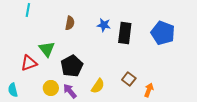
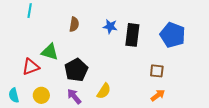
green triangle: (47, 49) -> (50, 52), turned -36
brown square: (129, 79) -> (157, 71), moved, turned -32
yellow circle: (51, 88) -> (41, 95), moved
orange arrow: (149, 90) -> (158, 95), turned 32

